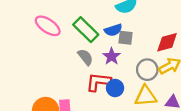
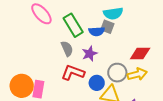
gray square: (125, 38) -> (107, 27), moved
blue circle: (115, 88) -> (97, 83), moved

